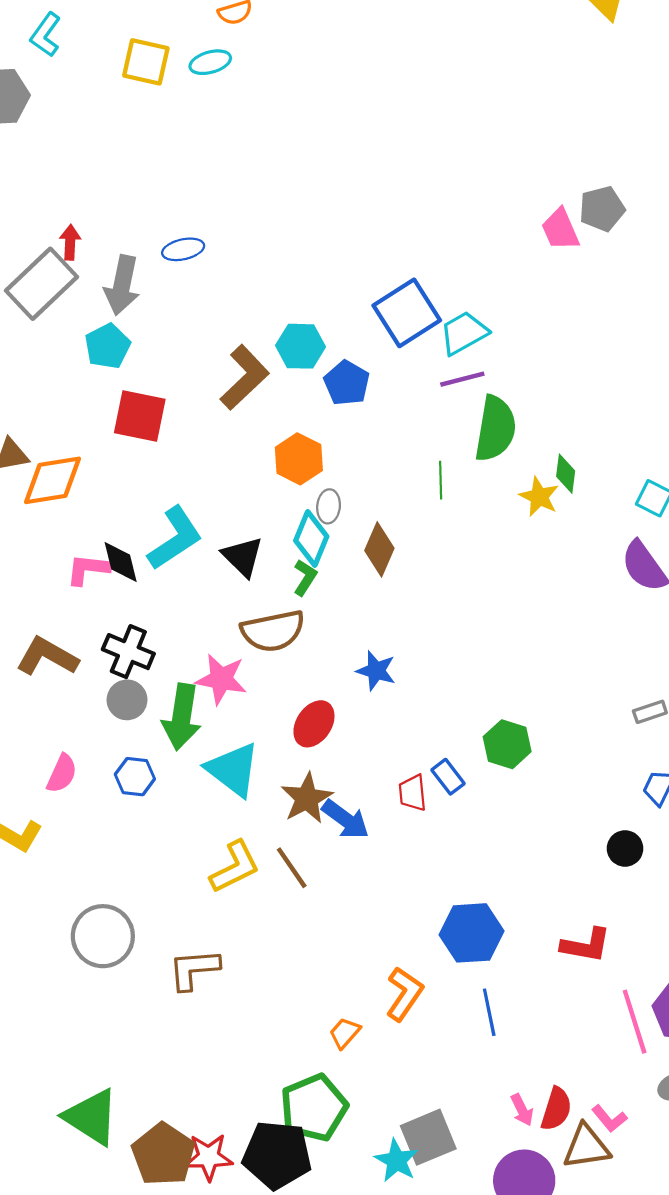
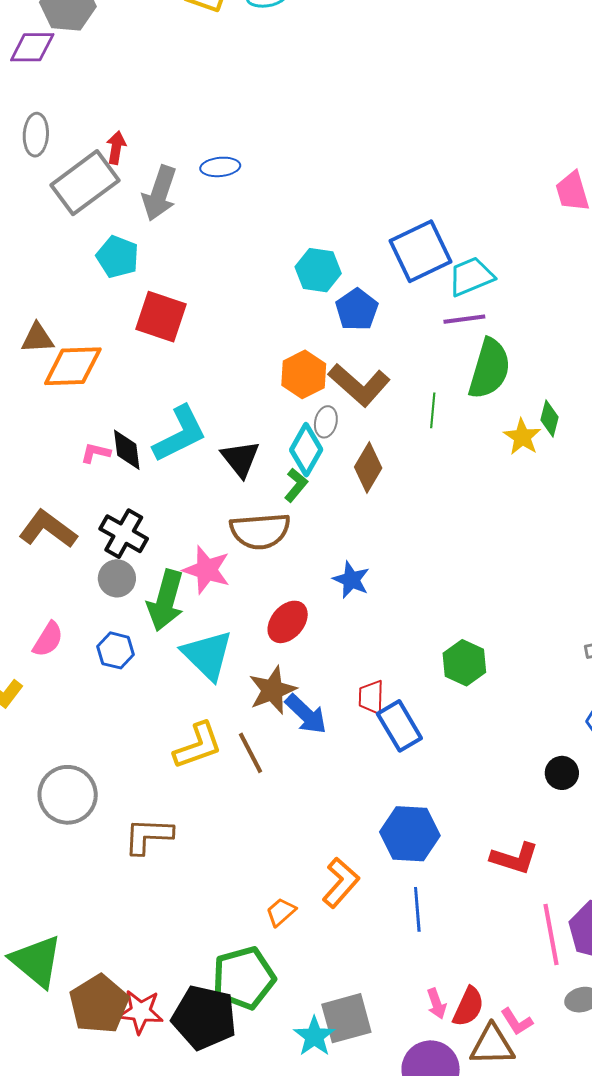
cyan pentagon: (108, 346) -> (118, 257), moved, turned -30
brown L-shape: (245, 377) -> (359, 385), moved, turned 78
pink L-shape: (88, 569) -> (96, 453), size x0.7
blue rectangle: (448, 777) -> (399, 726), moved, size x1.5

